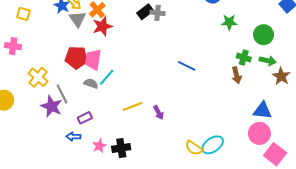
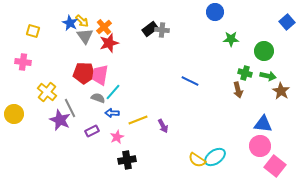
blue arrow: (73, 137) -> (112, 113), moved
pink star: (99, 146) -> (117, 137), moved

